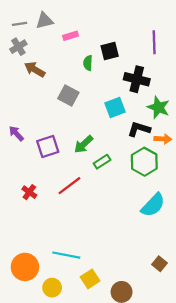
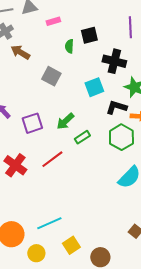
red cross: (29, 192) -> (15, 165), size x1.6
cyan line: (66, 255) -> (49, 223), turned -35

